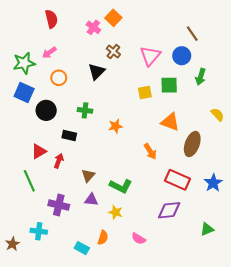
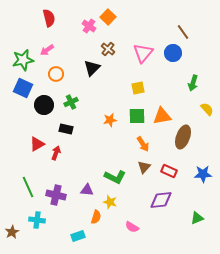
green arrow: (201, 77) -> (193, 83), moved
green square: (169, 85) -> (137, 116), moved
green cross: (85, 110) -> (71, 102), moved, turned -32
orange triangle: (170, 122) -> (162, 116), turned -30
brown triangle: (88, 176) -> (144, 167), moved
red rectangle: (178, 180) -> (169, 171), size x0.7
green line: (29, 181) -> (28, 187), moved
blue star: (213, 183) -> (203, 174), turned 30
orange semicircle: (103, 238) -> (96, 217), moved
cyan rectangle: (82, 248) -> (78, 236), turned -48

